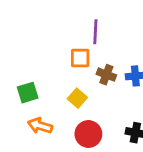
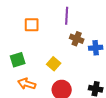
orange square: (80, 58) -> (32, 25), moved
brown cross: (106, 75) -> (77, 39), moved

